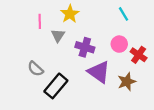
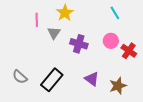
gray semicircle: (35, 69) -> (20, 77), moved
purple triangle: (99, 72) -> (92, 79), moved, size x0.7
brown star: (127, 82) -> (118, 86), moved

